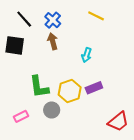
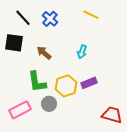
brown arrow: (53, 41) -> (44, 53), moved, turned -35
pink rectangle: (21, 116) -> (20, 110), size x1.5
red trapezoid: (118, 122) -> (112, 115), turned -125

